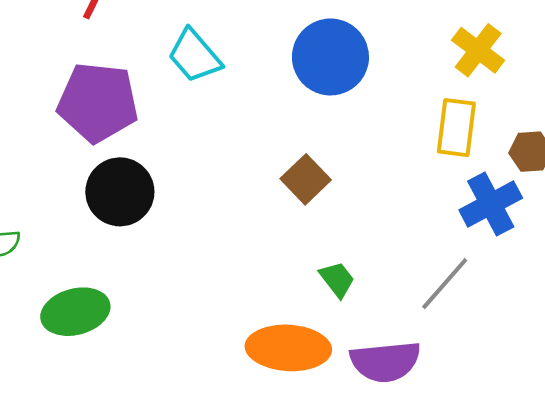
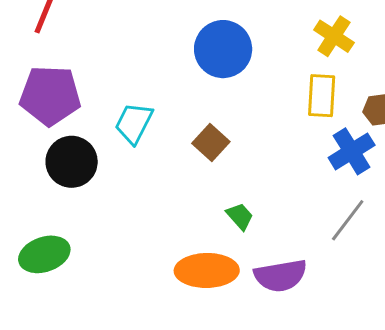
cyan trapezoid: (194, 56) -> (134, 123), moved, turned 72
gray line: (445, 284) -> (348, 220), moved

